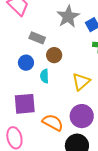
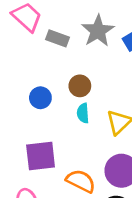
gray rectangle: (37, 38) -> (57, 38), moved
cyan semicircle: (44, 76) -> (83, 113), moved

